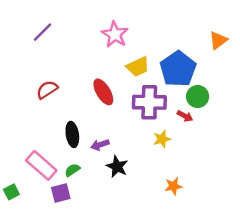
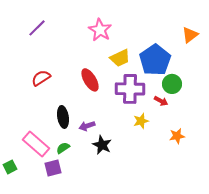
orange star: (173, 186) -> (177, 136), moved

